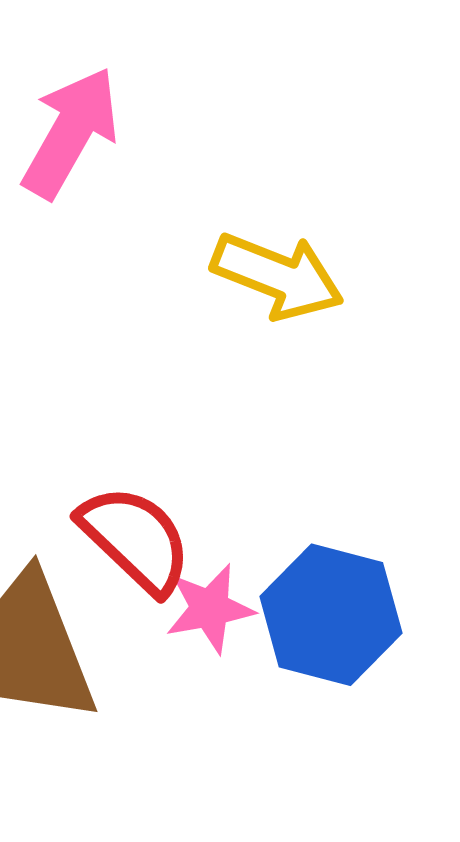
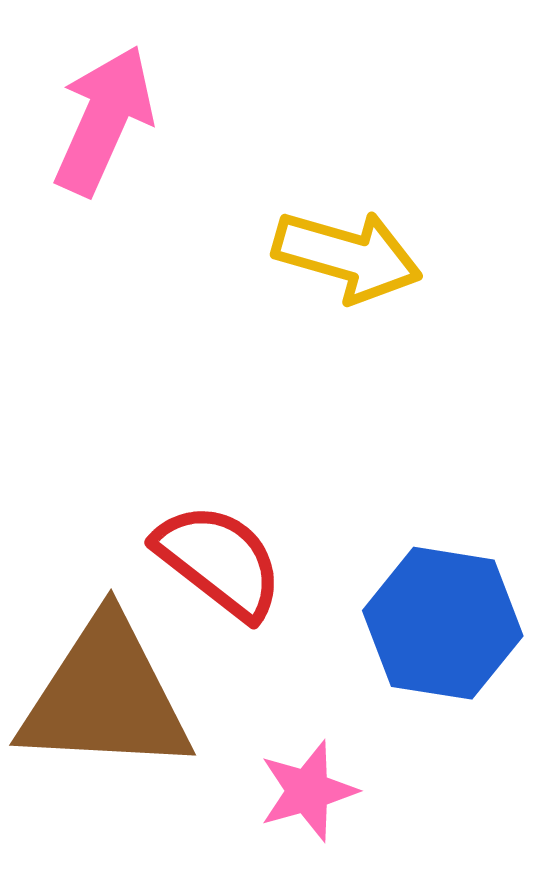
pink star: (210, 609) -> (308, 791), moved

